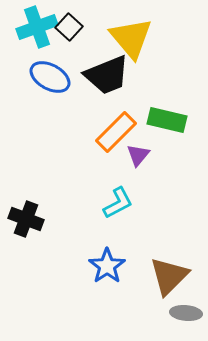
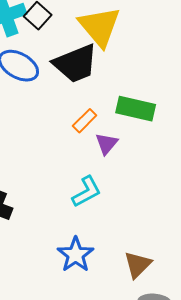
orange rectangle: (116, 132) -> (85, 121), size x0.6
brown triangle: (169, 276) -> (138, 265), size x0.7

